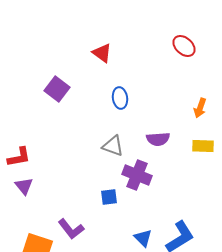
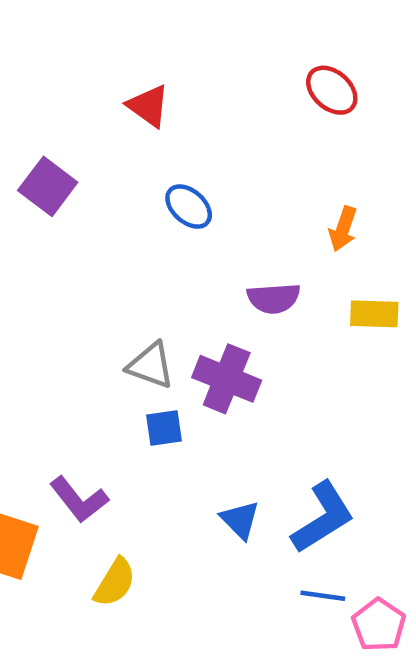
blue ellipse: (120, 98) -> (189, 207), turned -40
orange arrow: (200, 108) -> (343, 229), moved
gray triangle: (113, 146) -> (151, 365), moved

